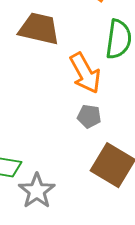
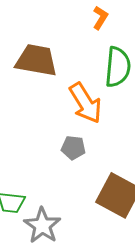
gray pentagon: (89, 116) -> (73, 148), moved

